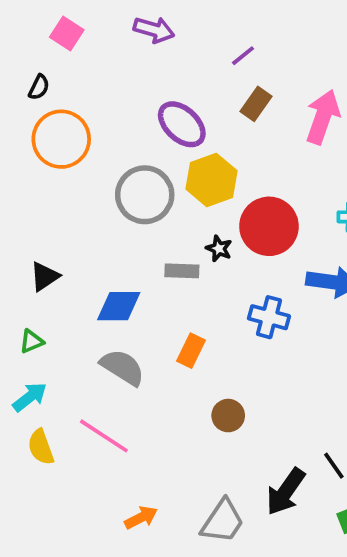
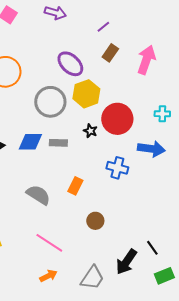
gray rectangle: (182, 271) -> (58, 143), moved
blue diamond: (119, 306) -> (30, 142), moved
pink line: (104, 436) -> (49, 243), moved

